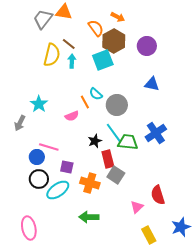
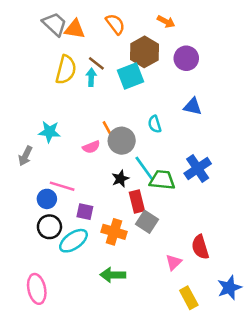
orange triangle: (64, 12) -> (75, 29), moved
orange arrow: (118, 17) -> (166, 22), moved
gray trapezoid: (43, 19) -> (54, 24), turned 95
orange semicircle: (96, 28) -> (115, 24), moved
brown line: (69, 44) -> (96, 63), moved
cyan semicircle: (96, 94) -> (155, 124), moved, turned 32
cyan star: (39, 104) -> (49, 132), turned -30
gray circle: (117, 105) -> (122, 141), moved

